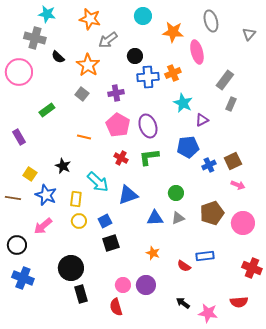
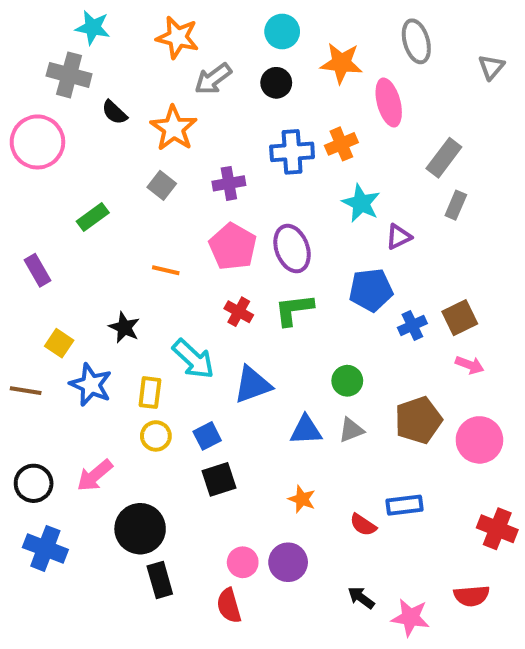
black circle: (135, 56) -> (276, 83), moved
pink arrow: (43, 226) -> (95, 475), moved

